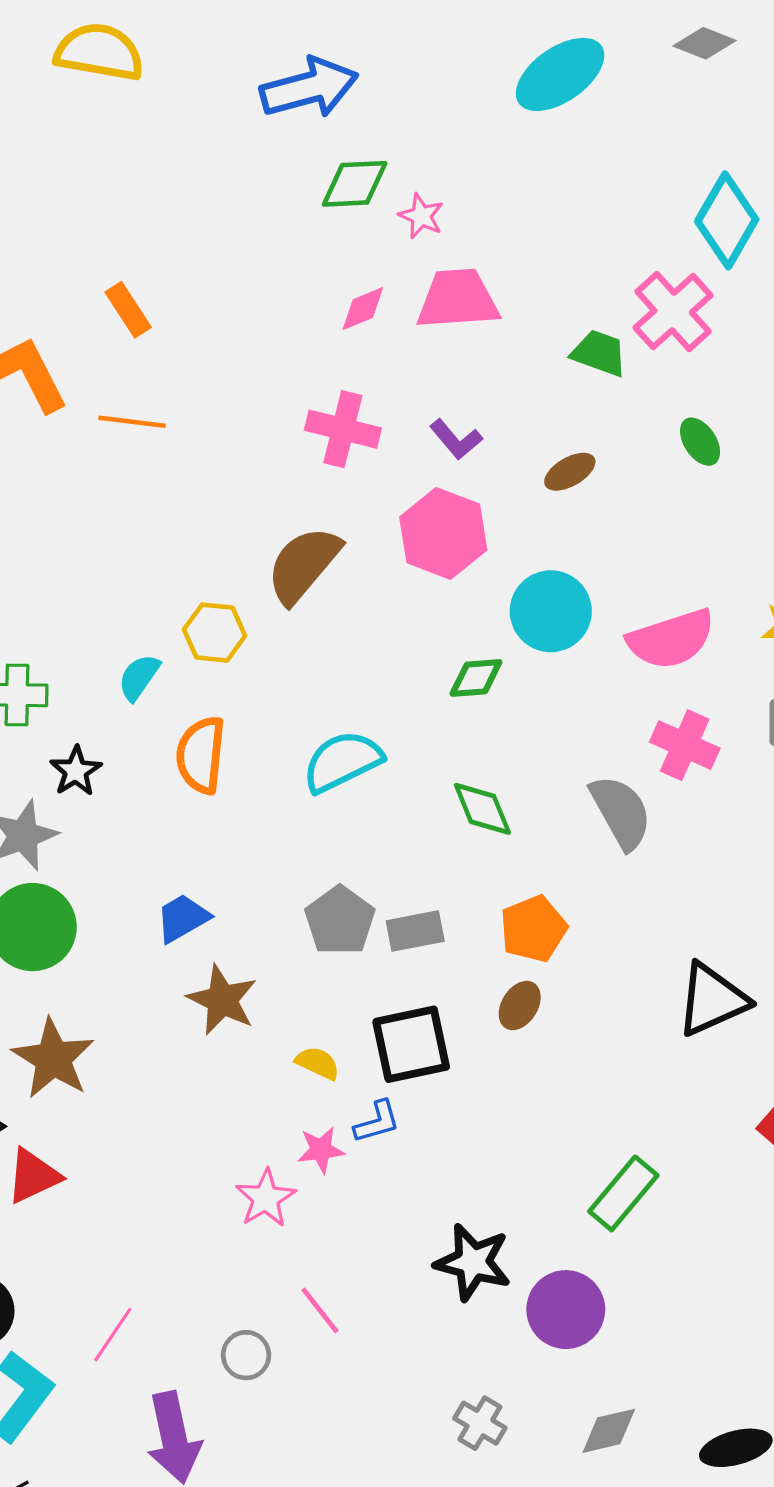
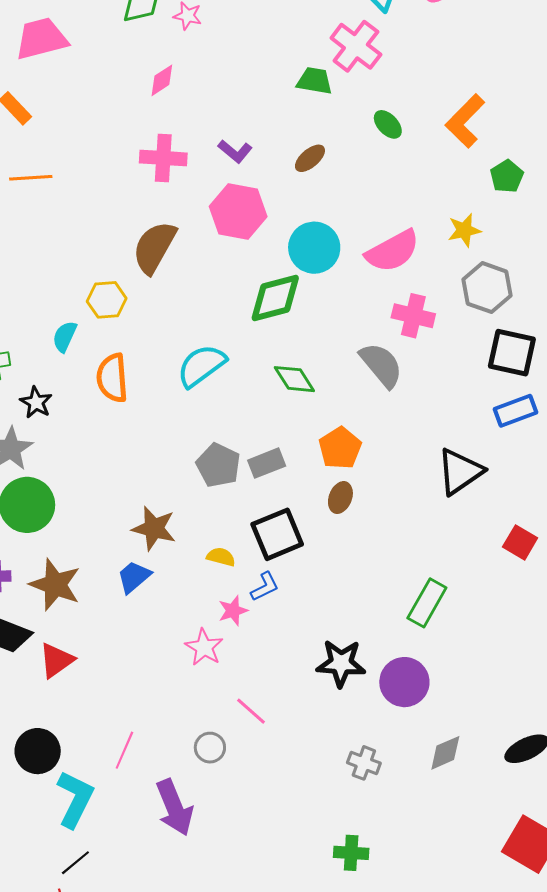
pink trapezoid: (458, 299) -> (41, 39), moved
green diamond: (476, 678) -> (275, 298), size x1.6
blue trapezoid: (182, 918) -> (134, 577), moved

